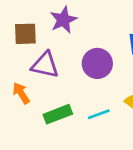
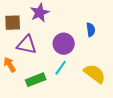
cyan line: (99, 114) -> (61, 68), moved, turned -35

